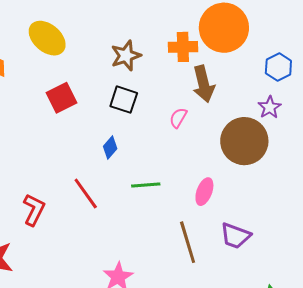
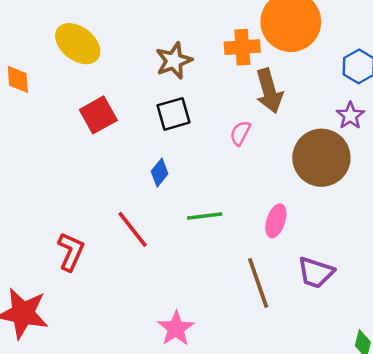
black square: (124, 100) -> (173, 114), turned -32

